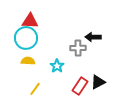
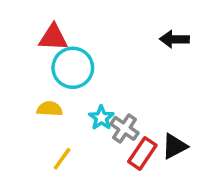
black arrow: (93, 37) -> (174, 39), moved
cyan circle: (26, 38) -> (73, 68), moved
gray cross: (78, 48) -> (125, 128), moved, turned 35

